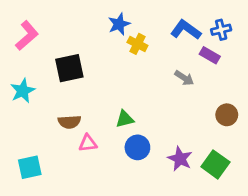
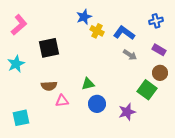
blue L-shape: (186, 30) -> (124, 33), moved
purple rectangle: (210, 55) -> (159, 50), moved
brown circle: (227, 115) -> (160, 73), moved
purple star: (180, 159) -> (127, 112), turned 30
green square: (215, 164) -> (147, 90), moved

